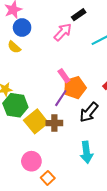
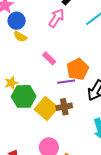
yellow semicircle: (14, 47) -> (20, 37), moved
pink rectangle: (64, 76) -> (49, 58), moved
purple line: (61, 98) -> (66, 82), turned 60

